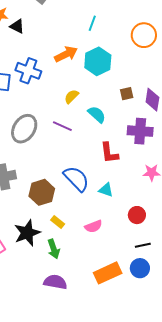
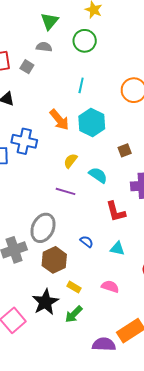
orange arrow: (66, 54) -> (59, 120), turned 85
gray ellipse: (24, 129) -> (43, 228), moved
blue semicircle: (76, 179) -> (87, 242), size x0.5
pink semicircle: (93, 226) -> (110, 286), turned -132
green arrow: (54, 249) -> (74, 314), turned 72
purple semicircle: (55, 282) -> (104, 344), moved

